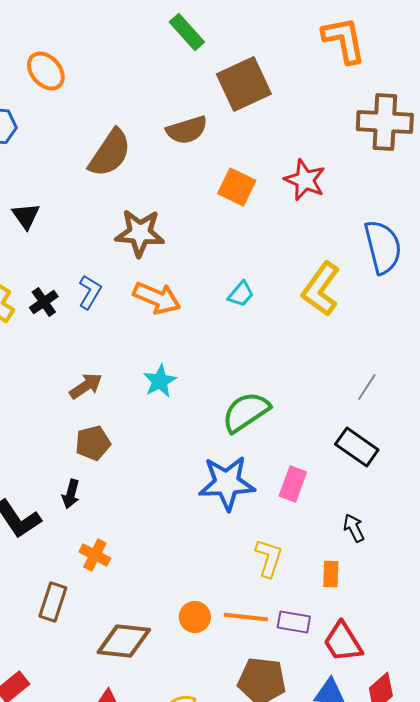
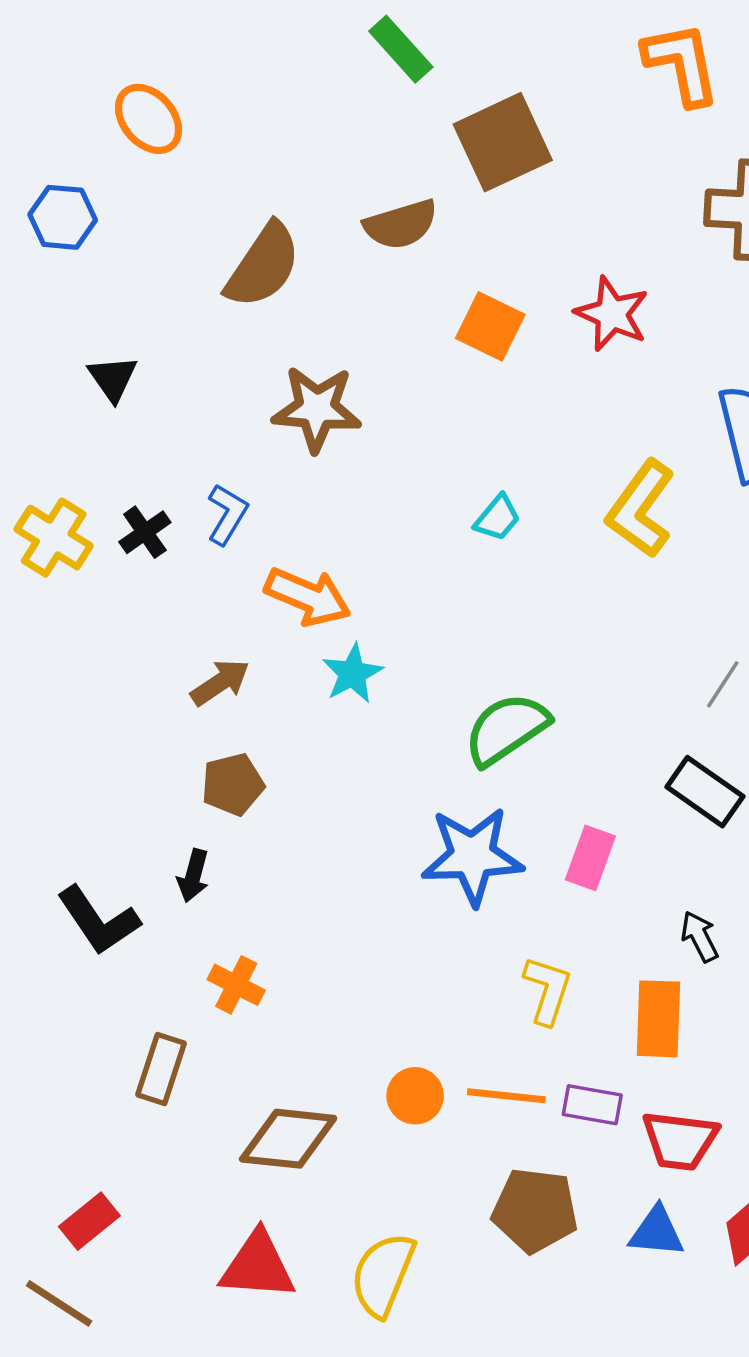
orange arrow: (157, 298) -> (308, 597), moved
orange rectangle: (331, 574) -> (658, 1019), size x1.6
red trapezoid: (343, 642) -> (680, 1141), turned -51

